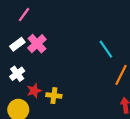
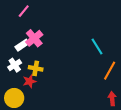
white rectangle: (17, 44) -> (22, 45), moved
yellow cross: (54, 96) -> (36, 68), moved

